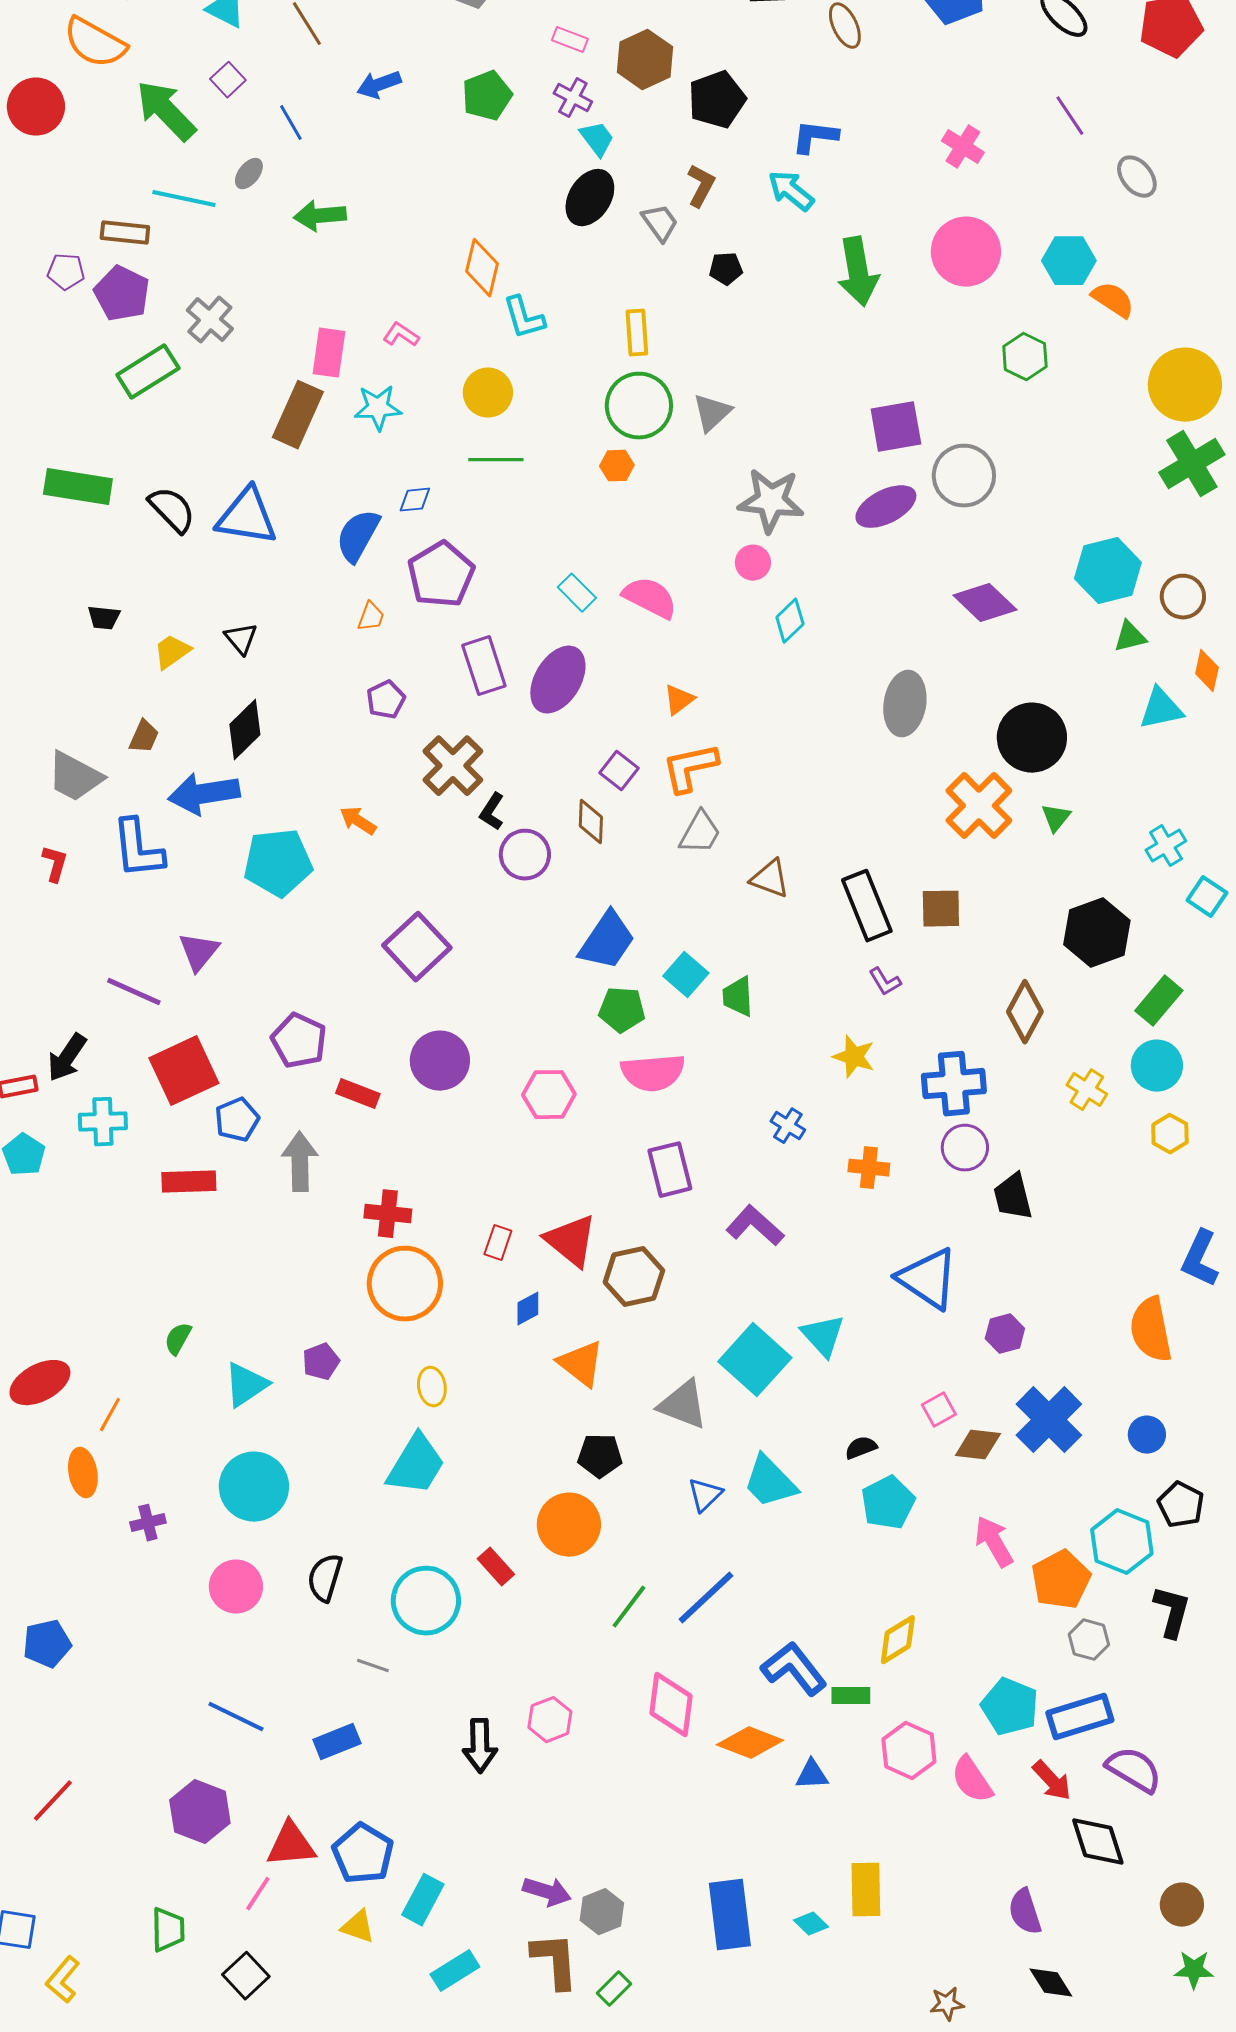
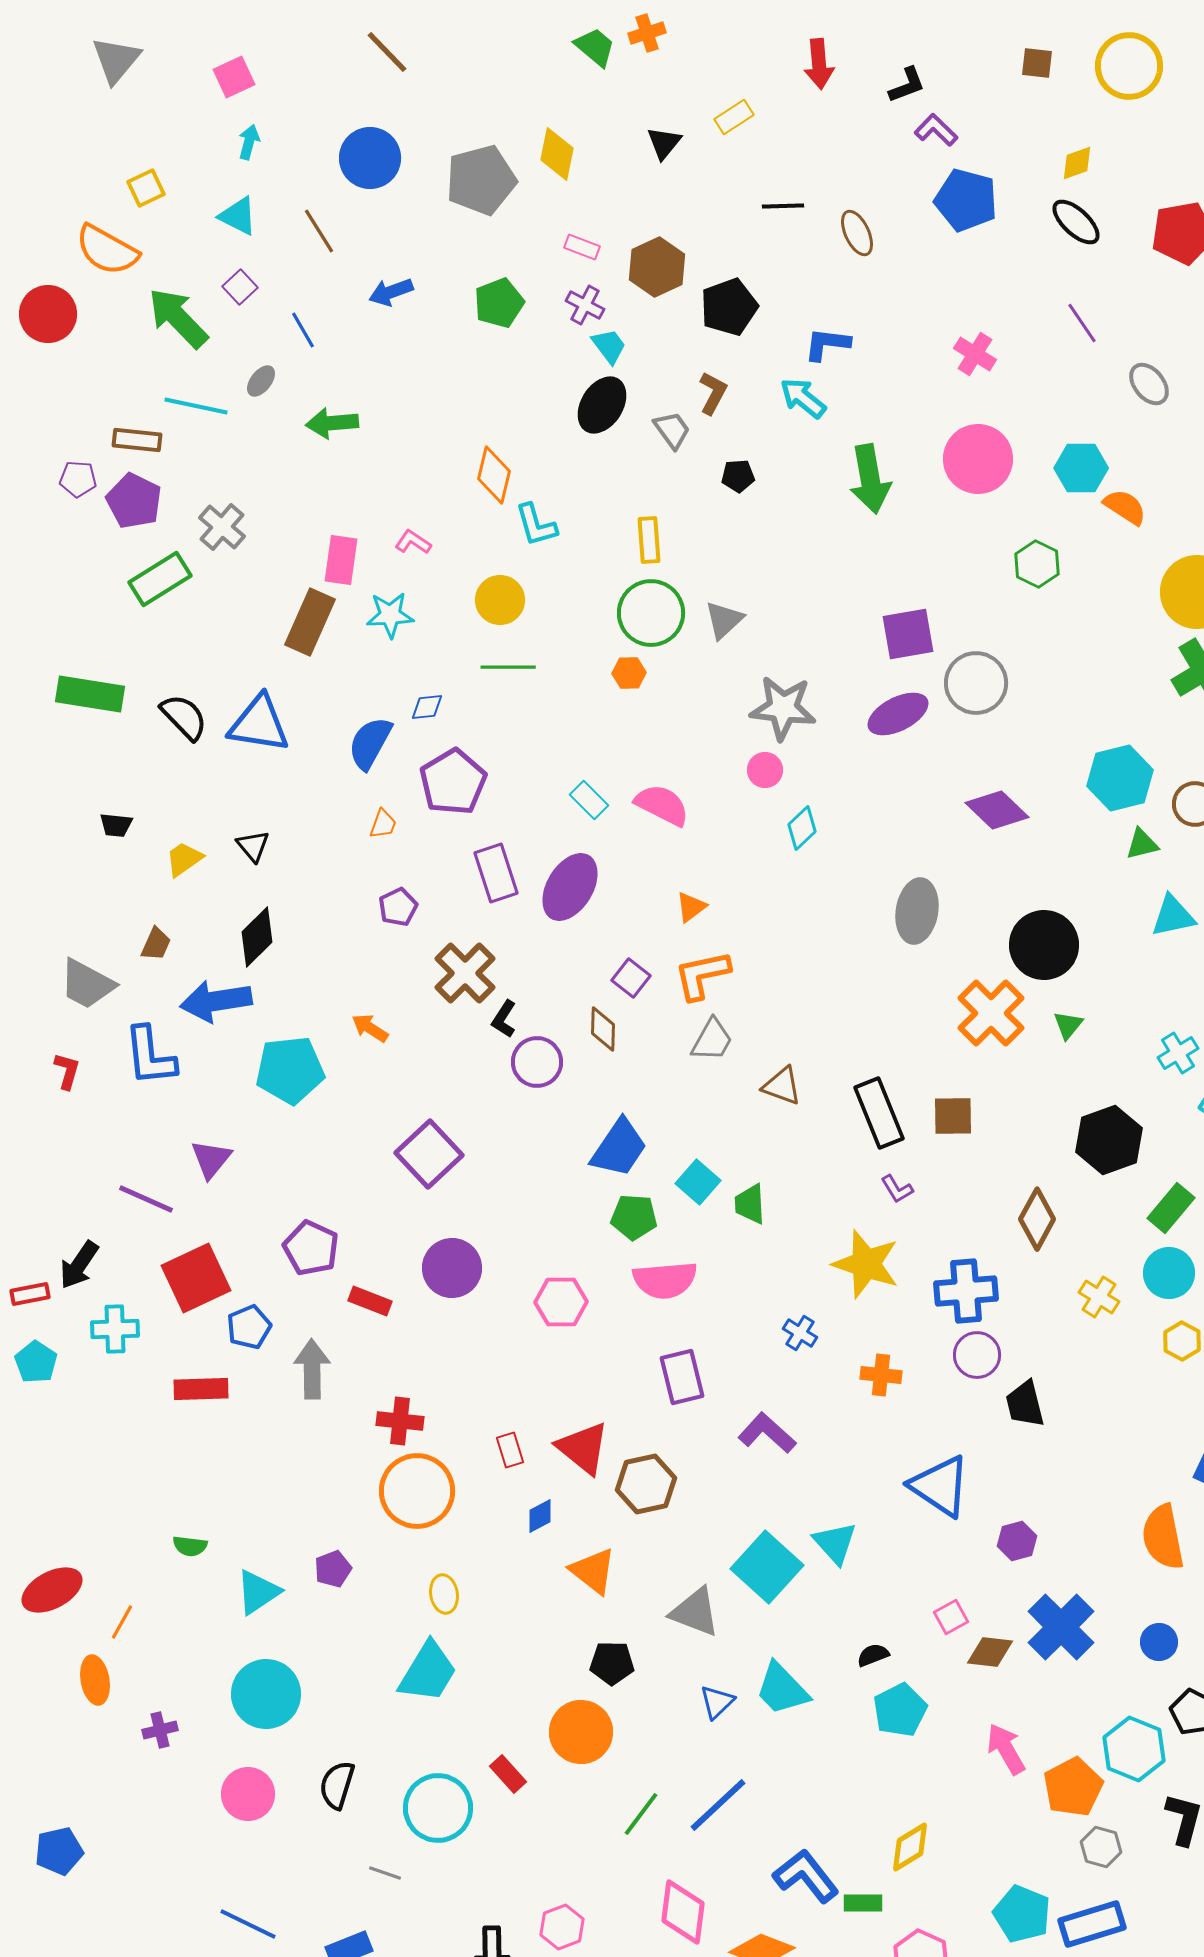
yellow star: (854, 1057) -> (866, 1264), size x1.6
red rectangle: (498, 1243) -> (510, 1450), turned -36
green semicircle: (178, 1339) -> (190, 1546), turned -112

